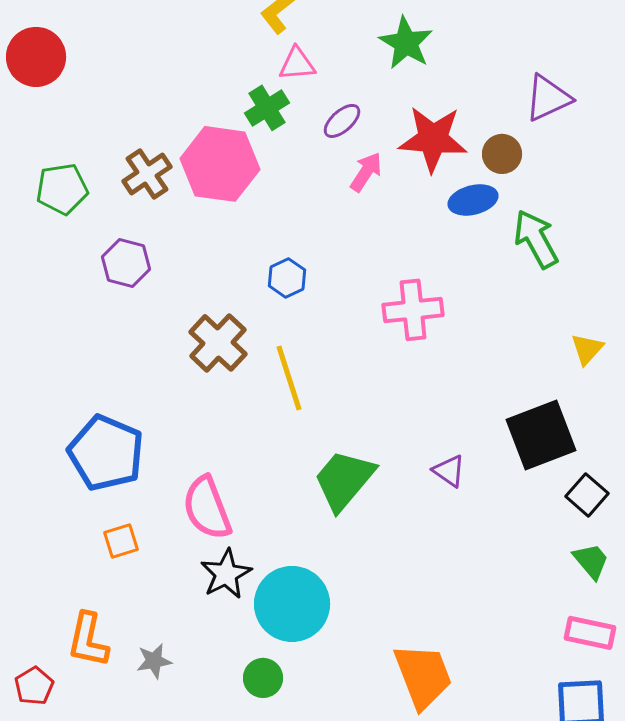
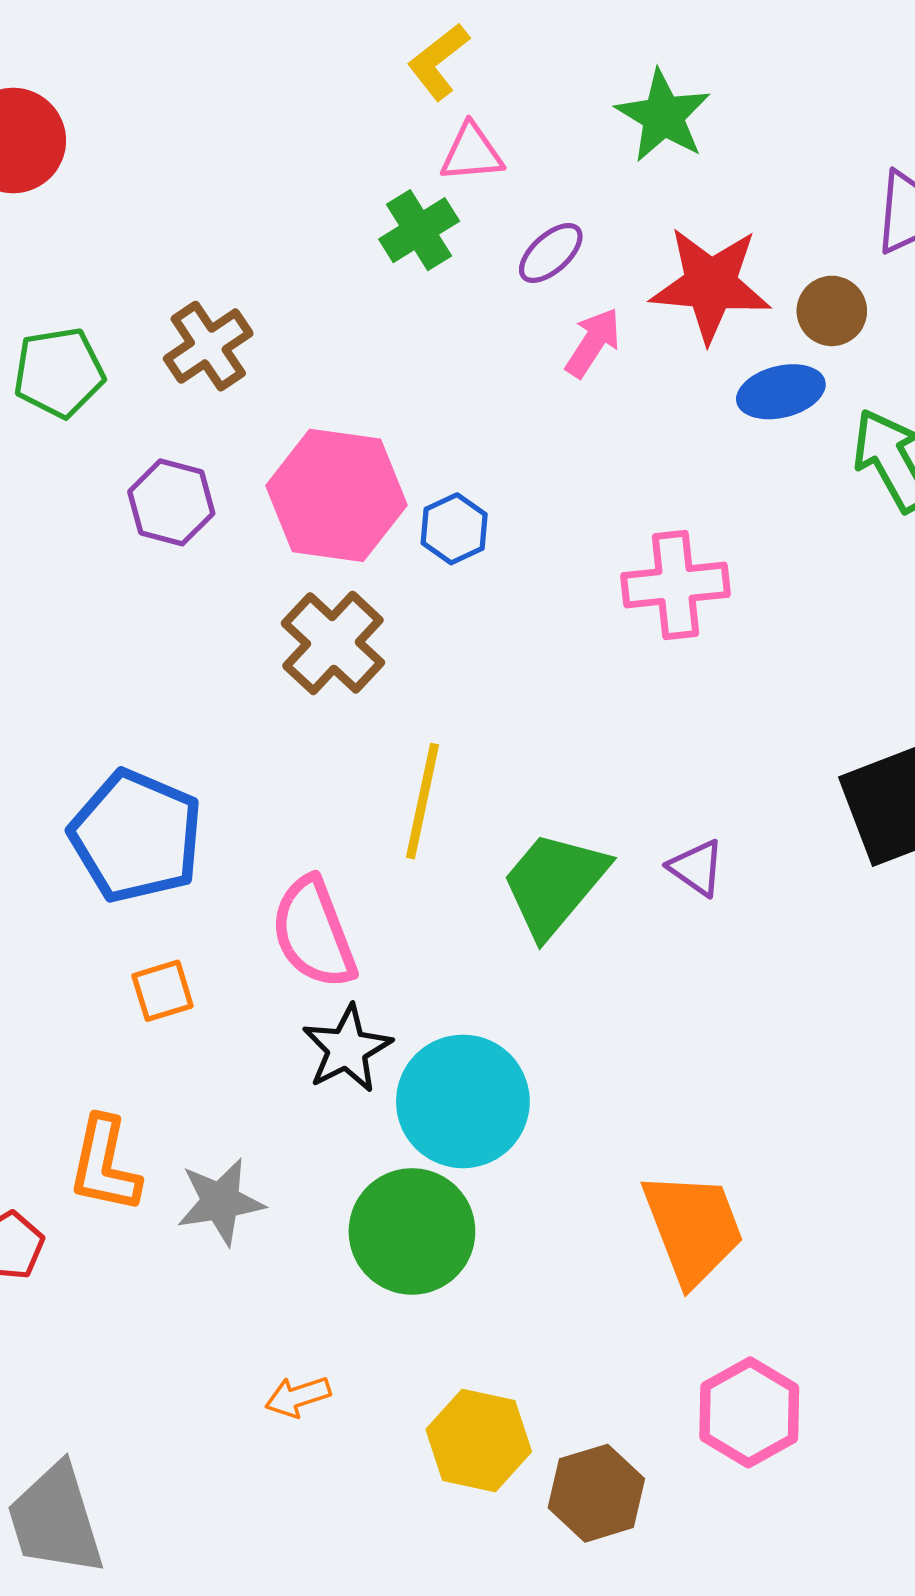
pink hexagon: (220, 164) -> (336, 495), moved
yellow line: (289, 378) -> (423, 801), moved, turned 30
purple triangle: (449, 471) -> (697, 868), moved
gray star: (154, 661) -> (221, 1202), size x1.4
green circle: (263, 678) -> (412, 1231), size x1.8

